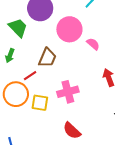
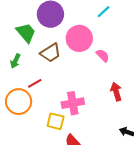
brown trapezoid: (47, 58) -> (51, 53), moved, turned 30
yellow square: (40, 103) -> (56, 121), moved

